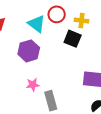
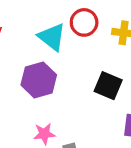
black square: (73, 39) -> (108, 86), moved

